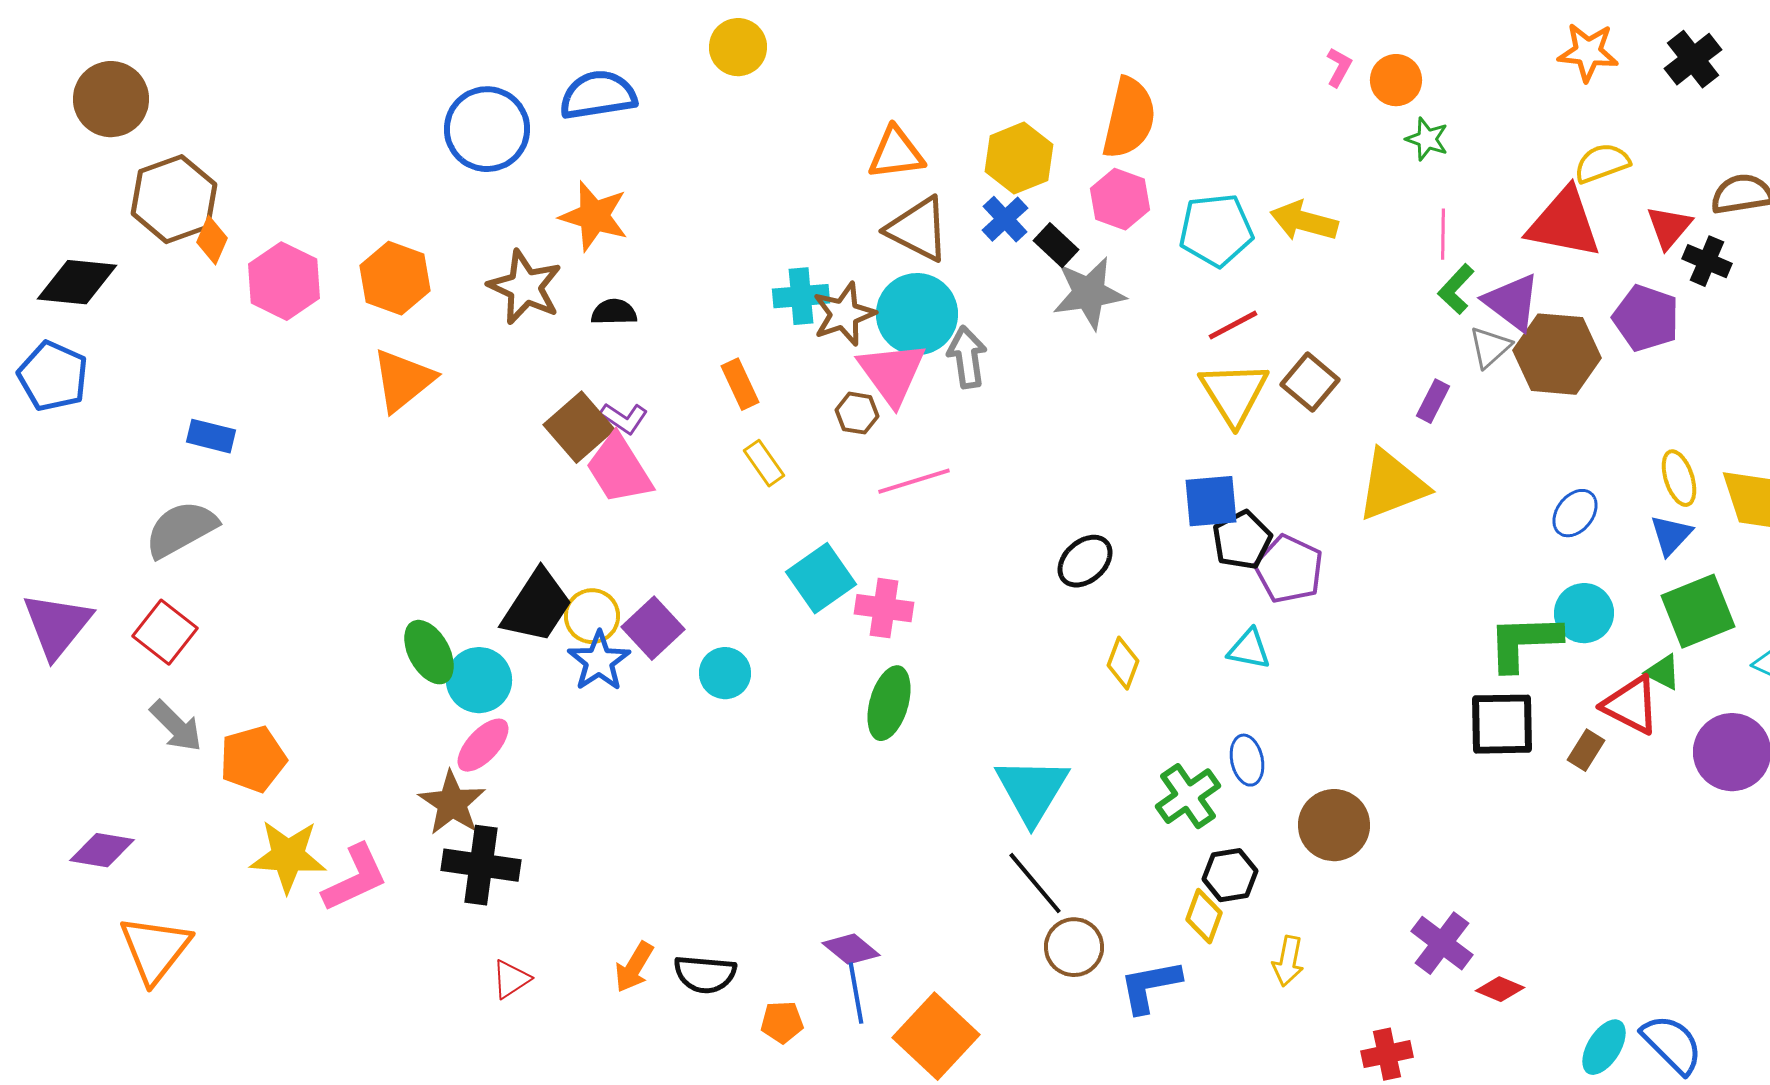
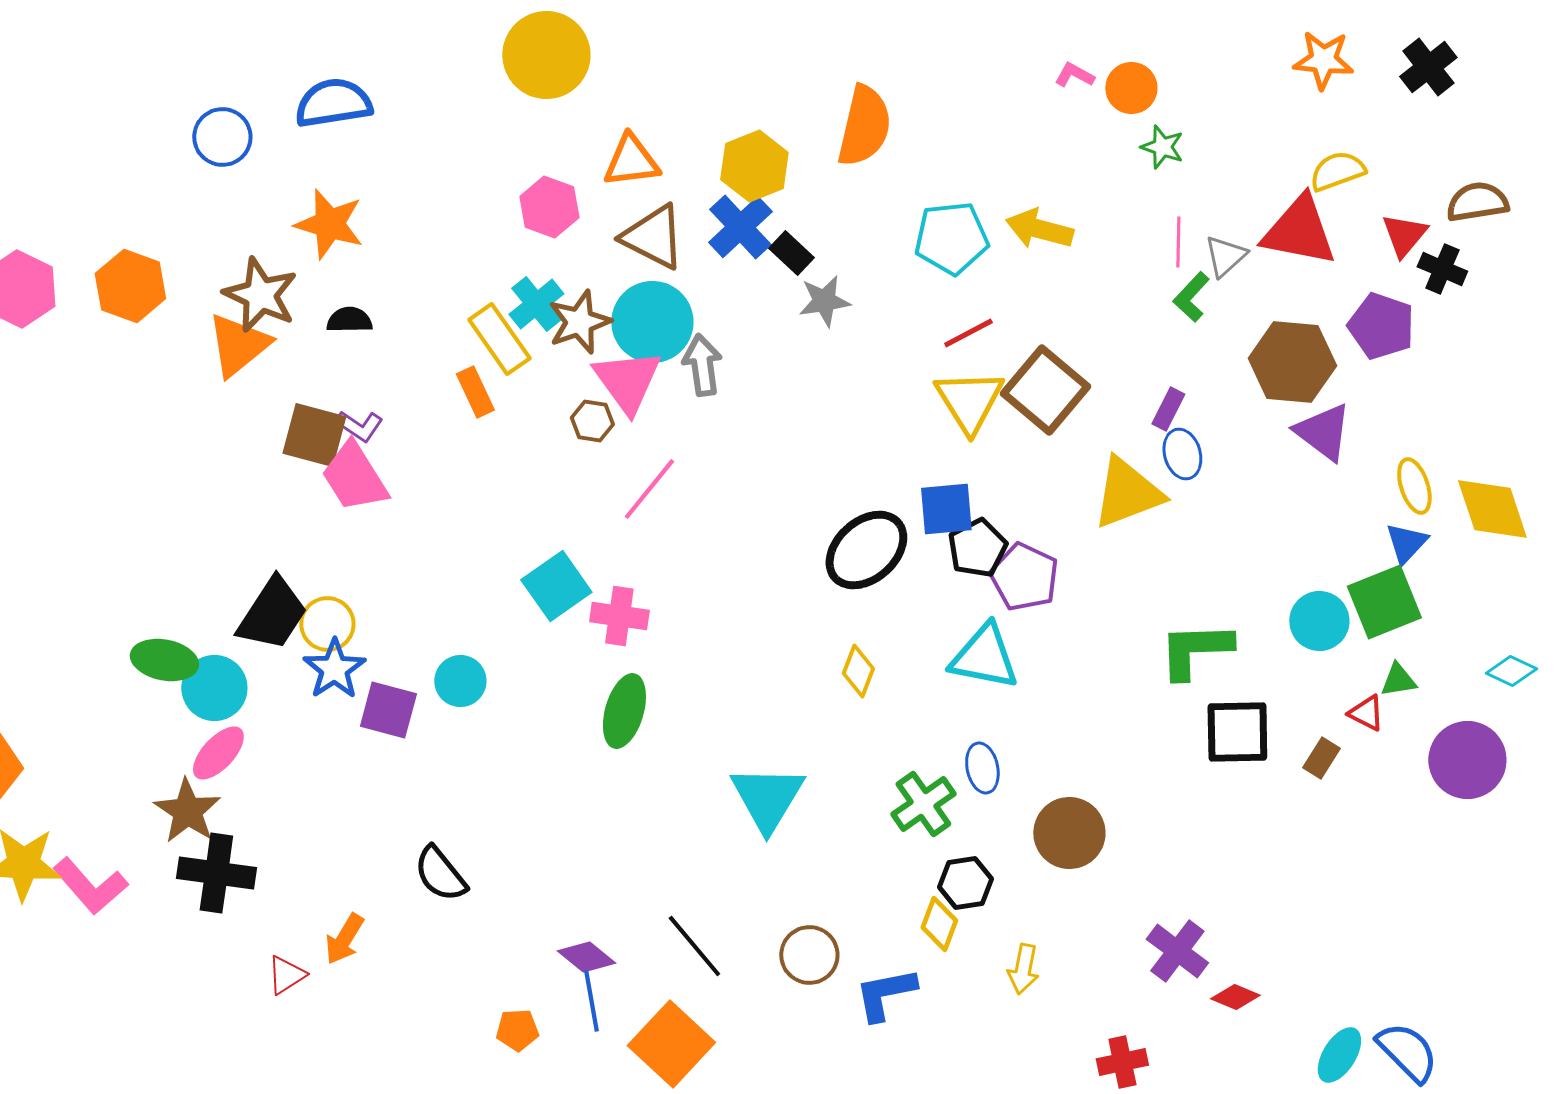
yellow circle: (738, 47) -> (546, 55), moved, size x1.5
pink L-shape: (1339, 67) -> (1074, 75), turned -90
blue circle: (487, 129) -> (222, 137), size x0.7
pink hexagon: (1120, 199) -> (549, 207), moved
blue cross: (1005, 219) -> (740, 227), size x1.4
gray star: (1089, 293) -> (824, 301), size x0.7
cyan cross: (801, 296) -> (536, 304), turned -34
purple triangle: (1512, 302) -> (1323, 432), moved
gray triangle: (1490, 347) -> (1225, 256), moved
orange triangle: (403, 380) -> (238, 345), moved
brown square: (1310, 382) -> (1045, 390), size x1.5
brown square: (579, 427) -> (314, 435), turned -34
yellow rectangle: (764, 463) -> (499, 339), moved, size x1.5
pink line: (914, 481) -> (649, 489), turned -34
blue ellipse: (1575, 513) -> (1182, 454), moved, turned -54
black ellipse: (1085, 561) -> (866, 550), moved, size x1.5
green square: (1698, 611) -> (1384, 602), moved
purple square: (653, 628) -> (388, 710), moved, turned -32
green L-shape: (1524, 642) -> (1195, 650), moved
cyan triangle: (1249, 649) -> (984, 657), size x1.6
green ellipse: (429, 652) -> (164, 660), turned -50
green triangle: (1663, 672) -> (1398, 680), turned -36
red triangle: (1631, 705) -> (1366, 713), size x0.6
pink L-shape: (355, 878) -> (90, 886), turned 74
black line: (1035, 883) -> (694, 946), moved
orange arrow: (634, 967) -> (344, 939), moved
black semicircle: (705, 974) -> (440, 874), moved, turned 46
red triangle: (511, 979) -> (286, 975), moved

